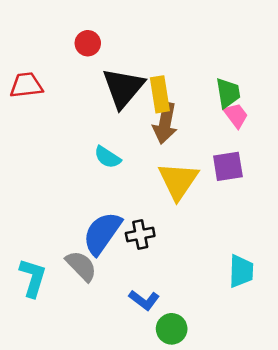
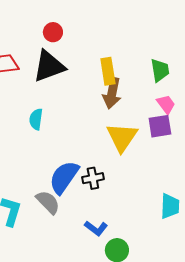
black triangle: (123, 88) -> (49, 66), moved, turned 30
pink trapezoid: (236, 115) -> (166, 104), moved
cyan semicircle: (107, 157) -> (36, 119), moved, turned 65

